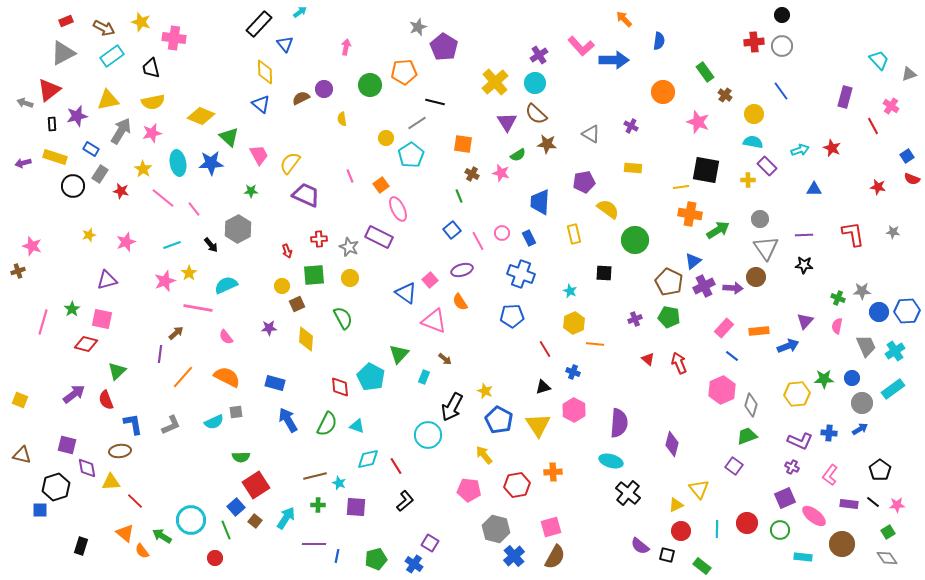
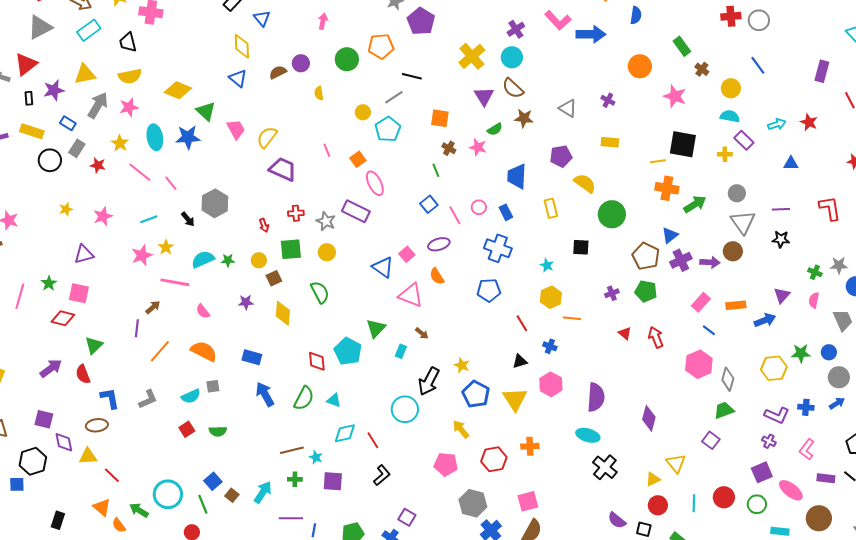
green star: (251, 191) -> (228, 260), moved
red square: (256, 485) -> (187, 429), moved, size x0.6

